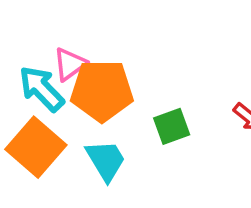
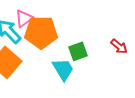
cyan trapezoid: (106, 160) -> (63, 69), moved

